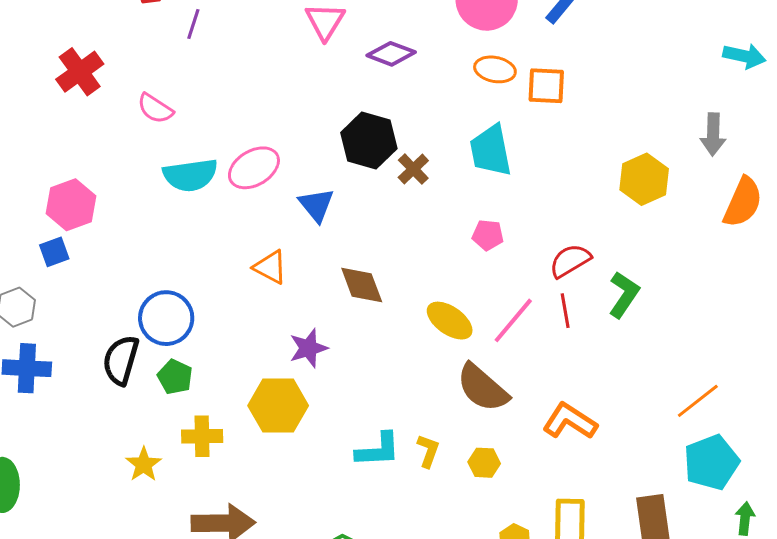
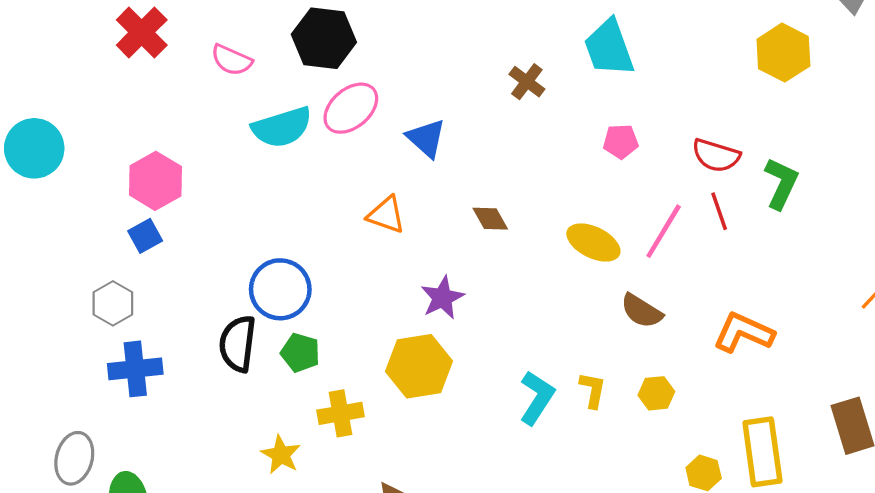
black hexagon: (369, 141) -> (324, 38), moved
red semicircle: (570, 261) -> (716, 155), turned -123
brown diamond: (362, 285) -> (490, 219), size x0.7
brown semicircle: (483, 388) -> (642, 311), size x0.7
cyan L-shape: (378, 450) -> (537, 398), turned -45

